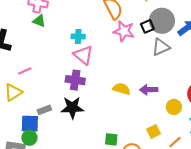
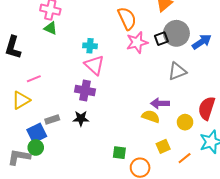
pink star: (124, 31) -> (137, 42), turned -30
gray triangle: (161, 47) -> (177, 71), moved
yellow semicircle: (121, 89) -> (151, 116), moved
black star: (72, 108) -> (81, 118), size x0.7
blue square: (30, 124) -> (37, 133), turned -30

